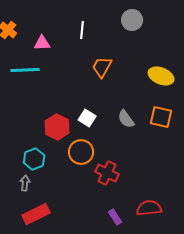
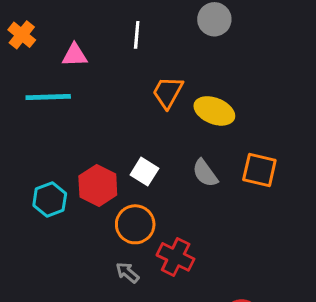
yellow ellipse: (161, 76) -> (214, 111), moved
cyan hexagon: (34, 159) -> (50, 199), moved
gray arrow: (25, 183) -> (127, 273), moved, turned -56

